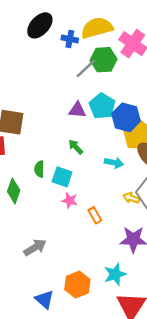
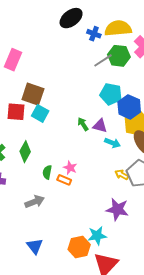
cyan pentagon: (102, 106) -> (111, 94), turned -30
purple triangle: (77, 110) -> (100, 126), moved
green semicircle: (39, 169) -> (47, 172), moved
cyan square: (62, 177) -> (40, 113), moved
orange rectangle: (95, 215) -> (64, 180), moved, turned -48
orange hexagon: (77, 285) -> (79, 247), moved

